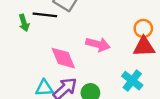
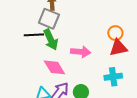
green arrow: (24, 23) -> (51, 40), moved, size x1.5
cyan cross: (132, 81) -> (113, 77), turned -36

